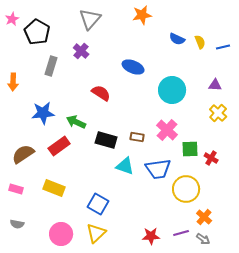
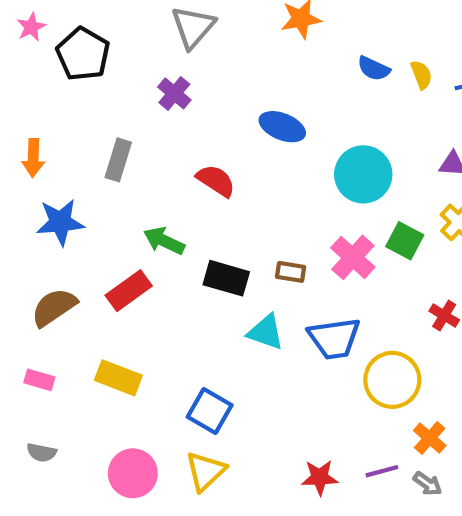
gray rectangle: (51, 66) -> (118, 160), moved
blue star: (43, 113) -> (60, 222), moved
green square: (190, 149) -> (405, 241), moved, turned 30

